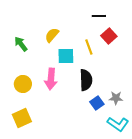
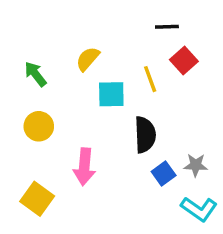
pink arrow: (51, 79) -> (84, 167), moved
yellow circle: (23, 84) -> (39, 126), moved
yellow square: (22, 118) -> (37, 199), turned -30

